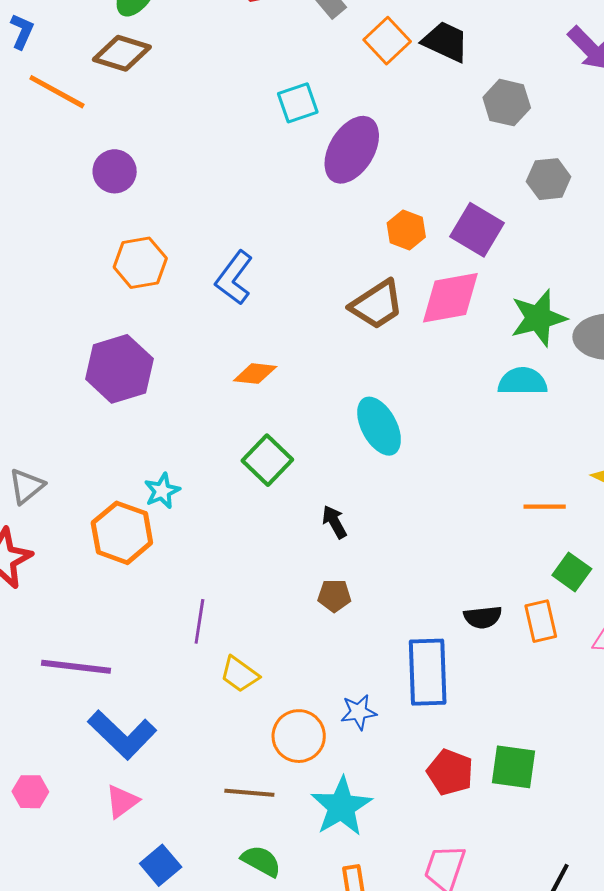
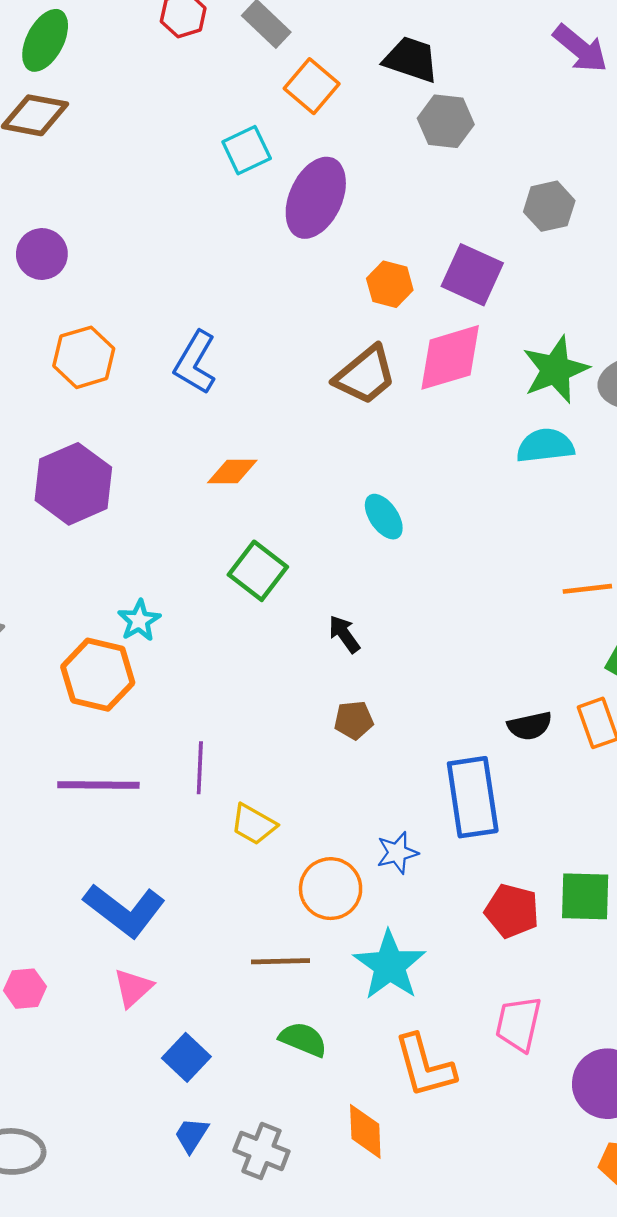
orange square: (387, 41) -> (312, 86), moved
gray hexagon: (507, 103) -> (446, 121), moved
cyan ellipse: (379, 426) -> (384, 517), size x0.7
purple line: (76, 667) -> (98, 785), moved

